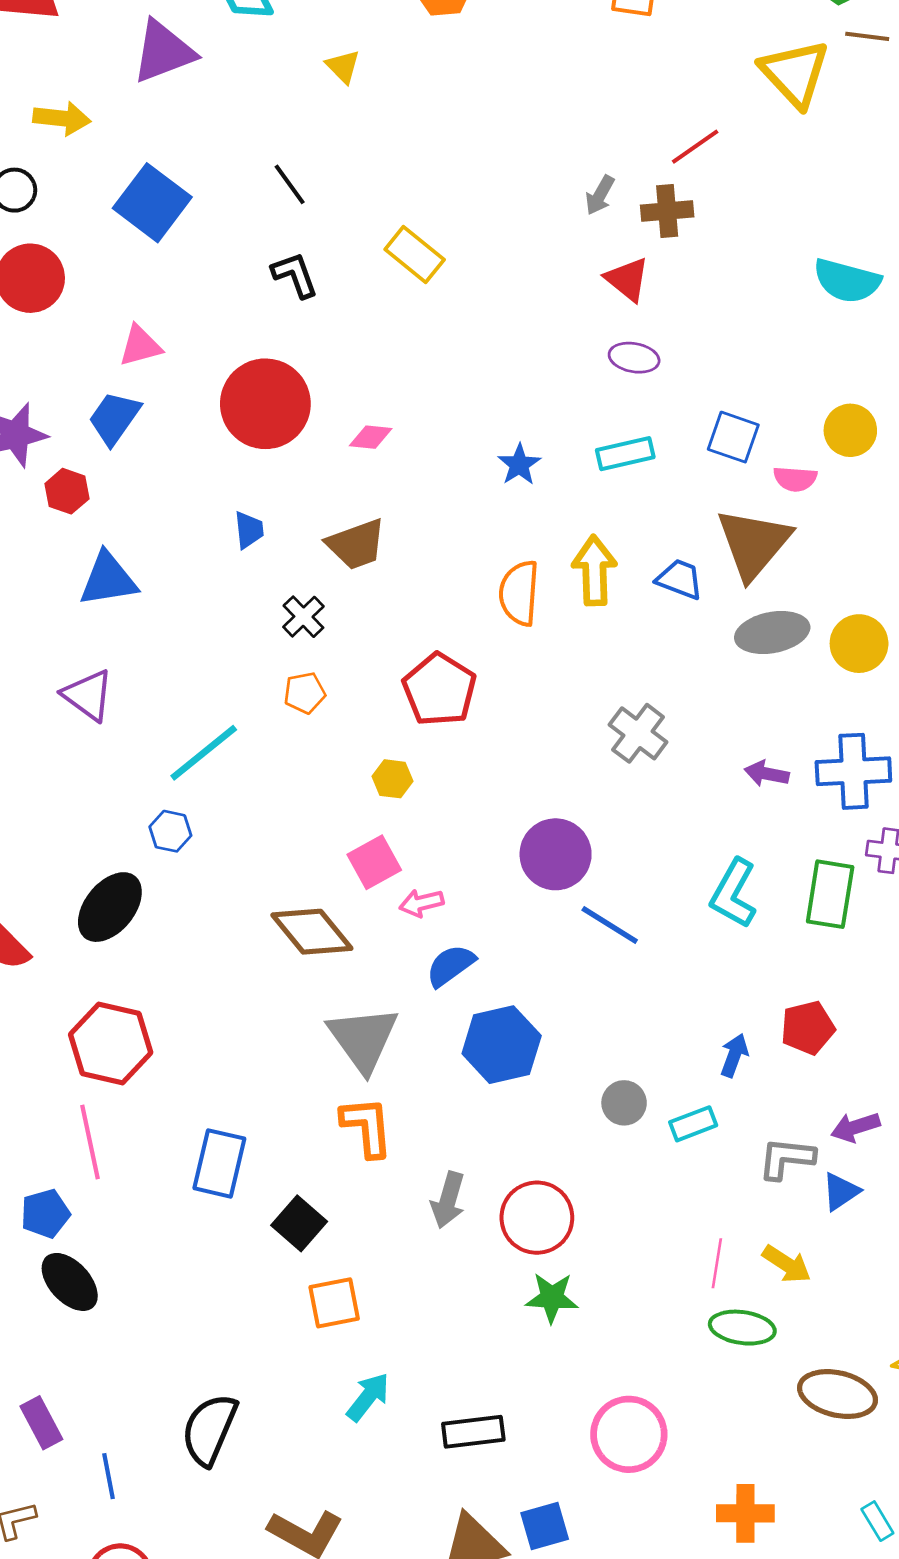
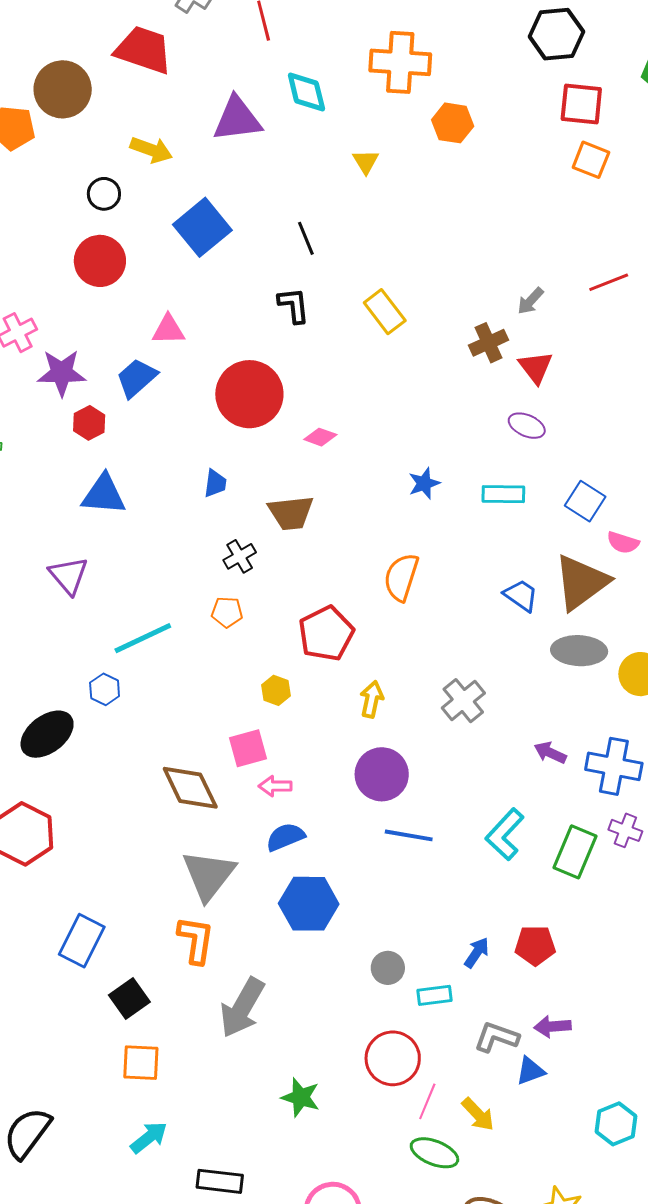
brown cross: (667, 211) -> (488, 343), moved, turned -33
yellow arrow: (594, 571) -> (372, 699), moved, size x0.7
blue line: (610, 925) -> (409, 835), turned -36
gray arrow: (448, 1200) -> (242, 1008), size x1.5
red circle: (537, 1218) -> (393, 1058), moved

